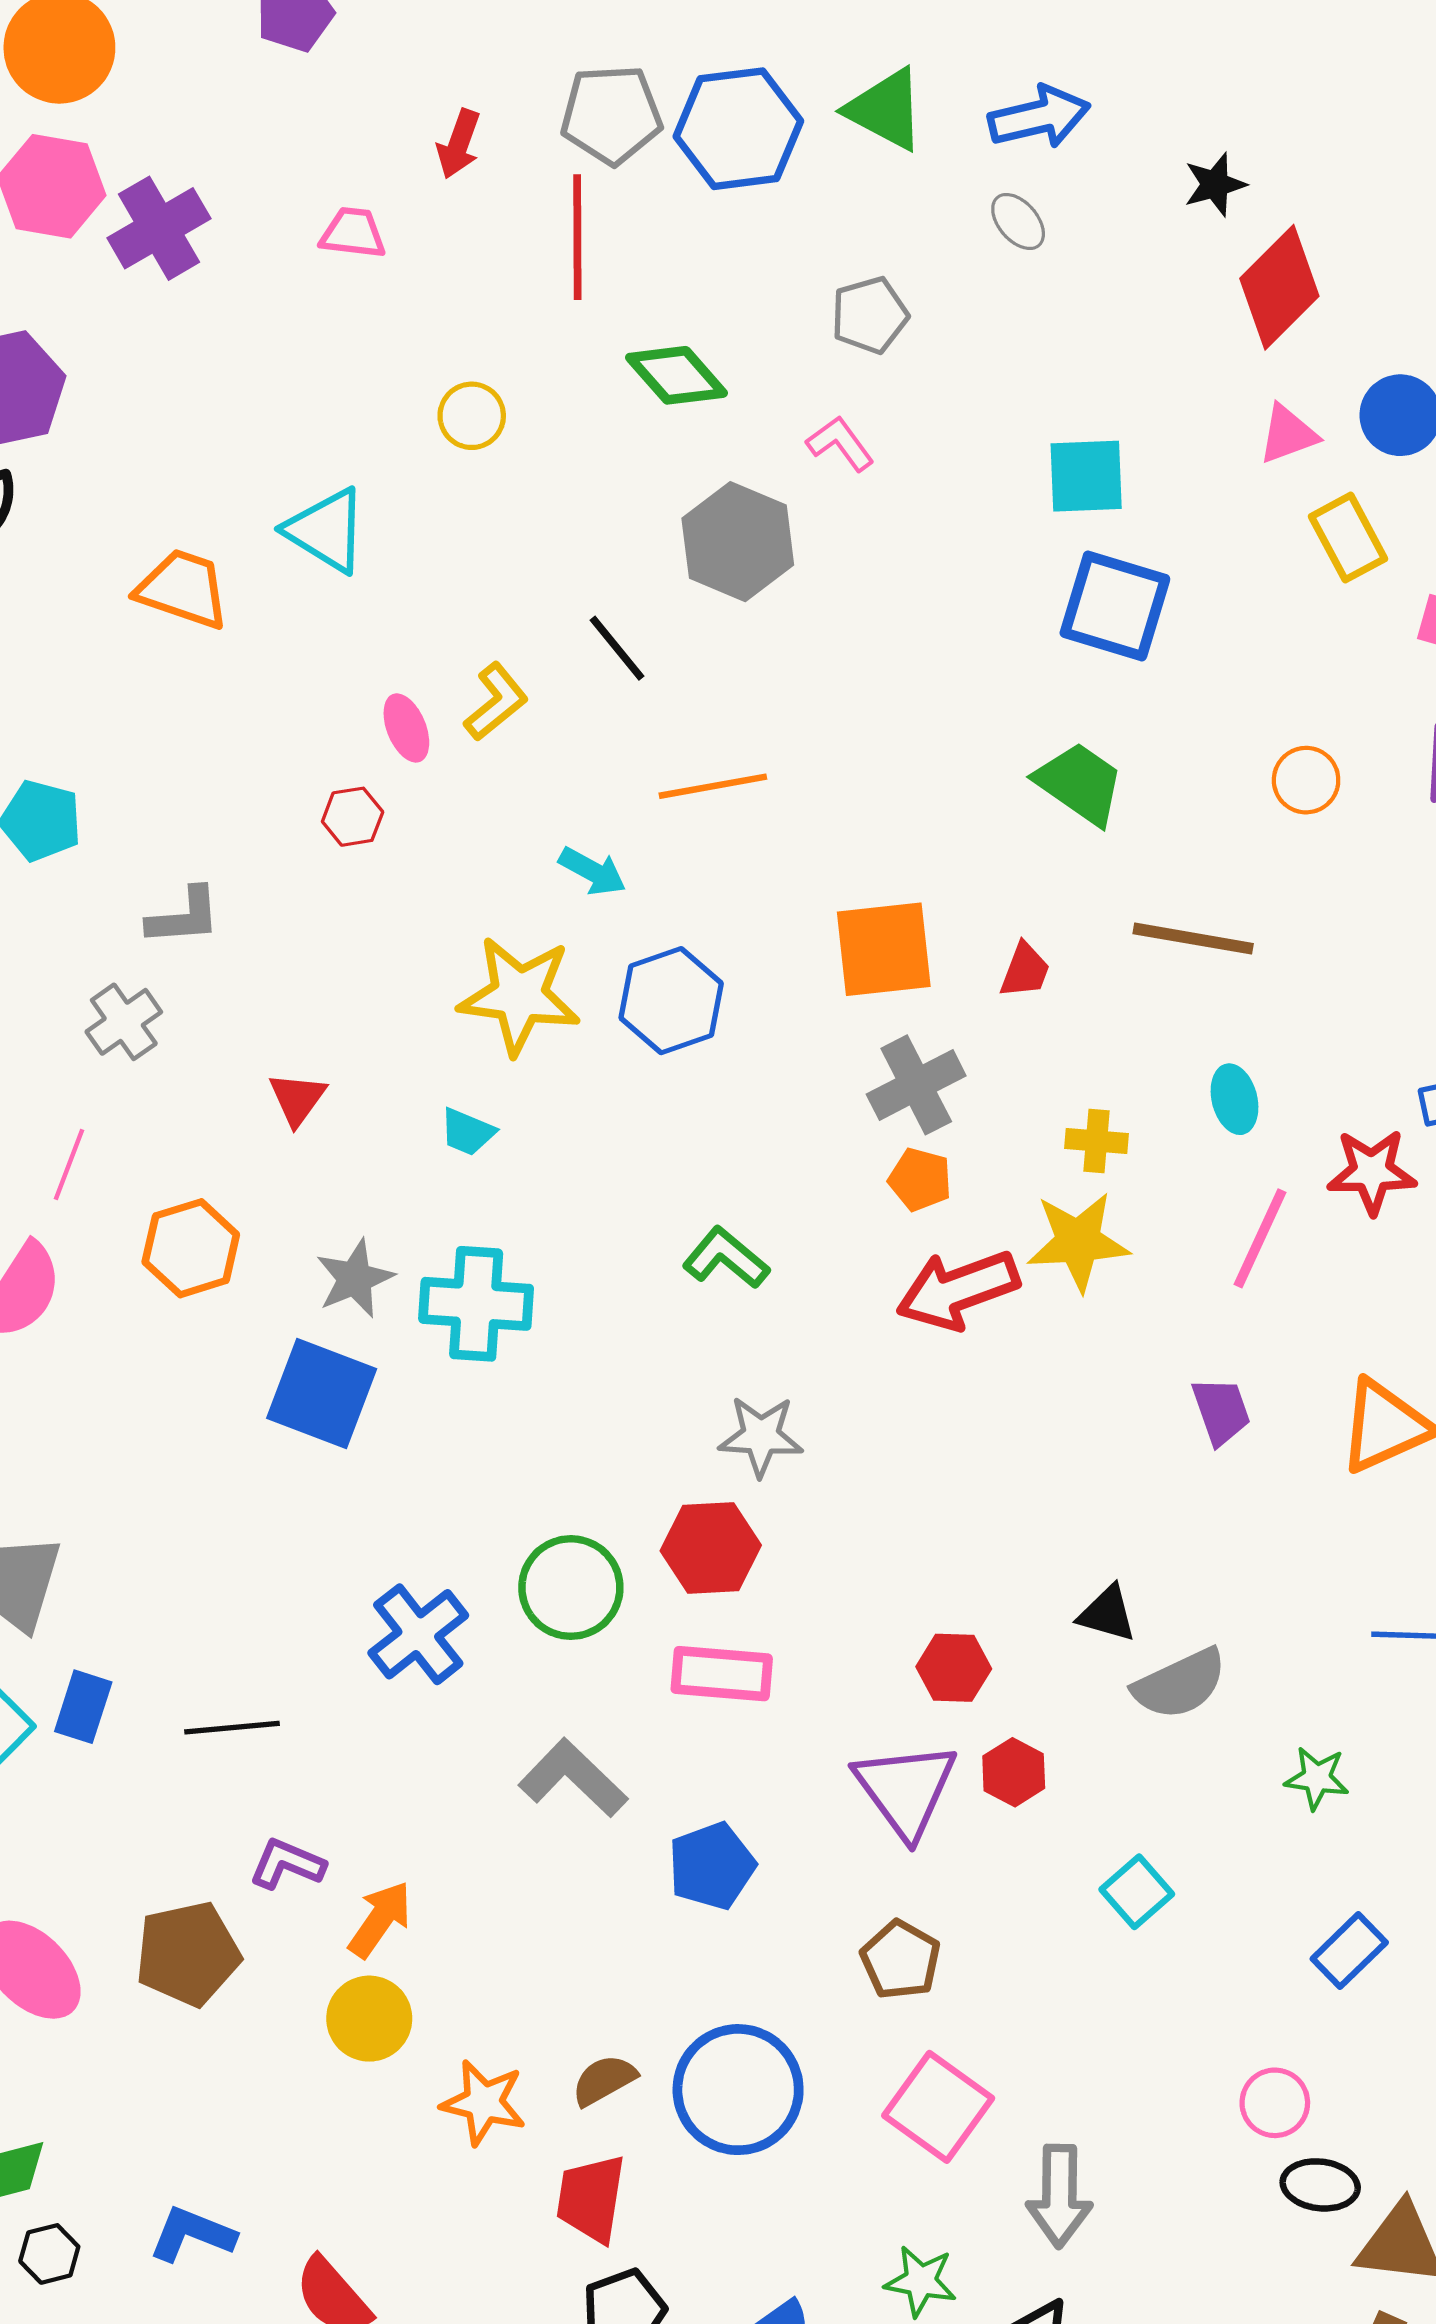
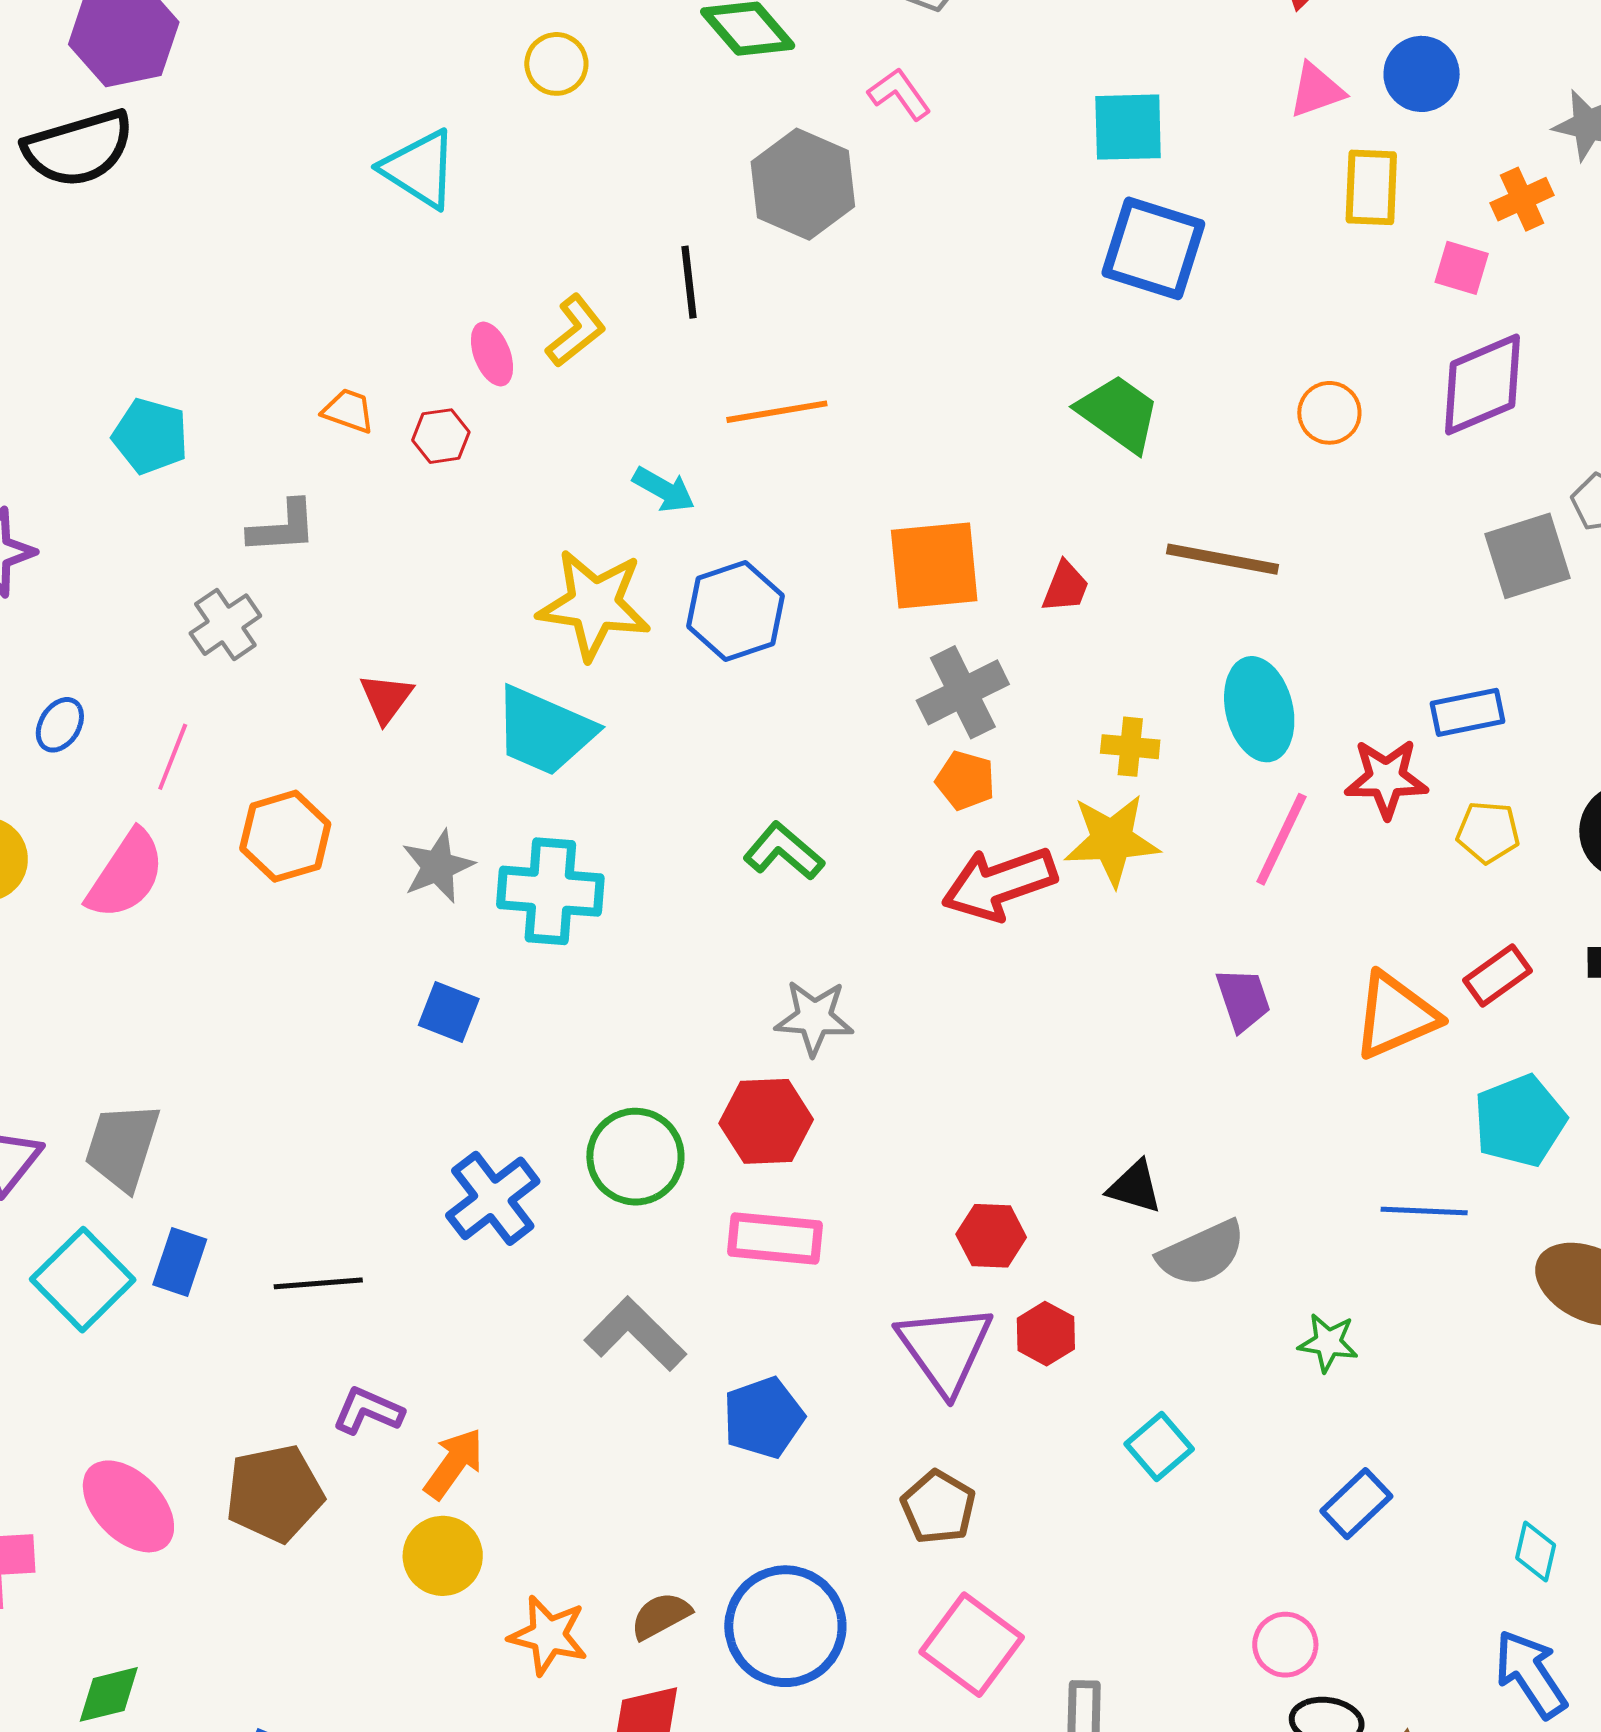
yellow rectangle: (1348, 538) -> (1371, 187), turned 30
orange trapezoid: (183, 589) -> (348, 411), moved, size x0.6
black line: (617, 648) -> (689, 282), turned 32
cyan ellipse: (1234, 1099) -> (1259, 709), size x1.6
cyan trapezoid: (467, 1132) -> (544, 731), size x2.0
blue square: (322, 1393) -> (449, 1012), moved, size x0.6

